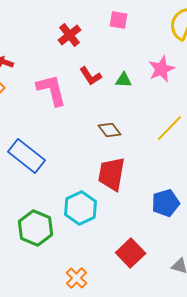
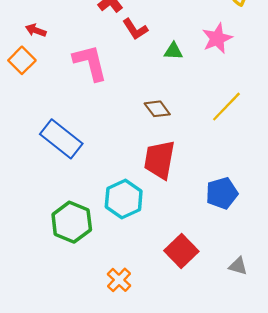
red L-shape: (91, 76) -> (135, 29), moved

